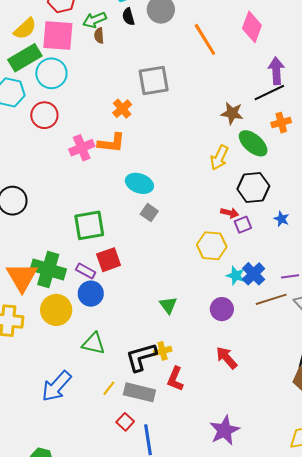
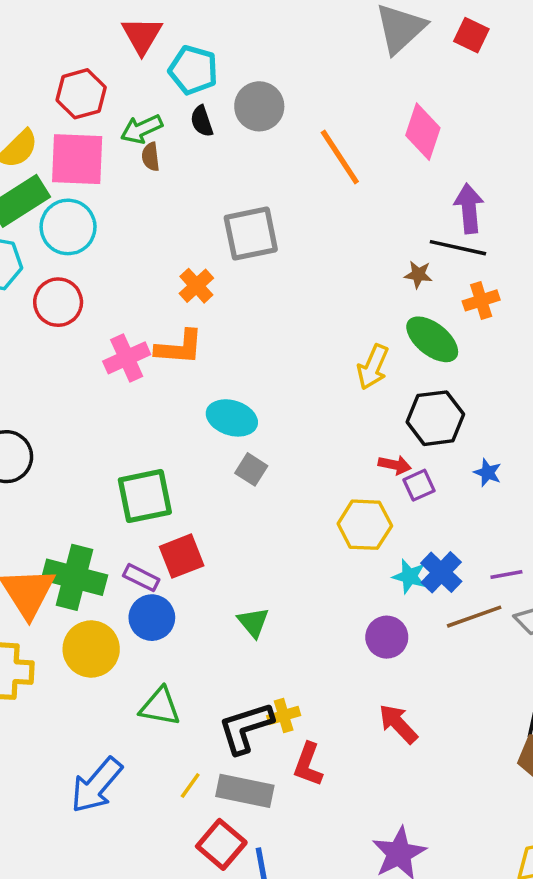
black line: (269, 93) -> (458, 248), turned 40
brown star: (232, 113) -> (418, 275), moved, size x0.7
green triangle: (168, 305) -> (253, 622), moved
red square: (125, 422) -> (221, 844), size x1.5

